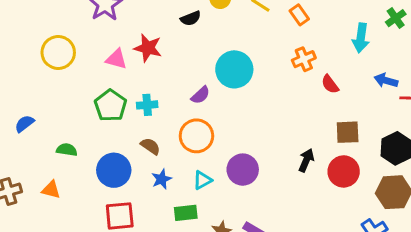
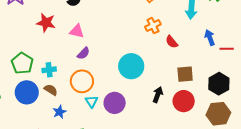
pink triangle: (116, 59) -> (77, 31), moved
cyan circle: (234, 69) -> (131, 66), moved
blue arrow: (386, 80) -> (210, 38), turned 56
cyan cross: (147, 105) -> (49, 70), moved
blue circle: (114, 170) -> (27, 92), moved
cyan triangle: (202, 180) -> (92, 102), moved, turned -32

